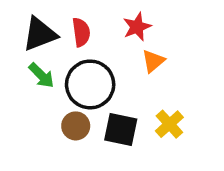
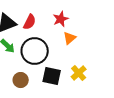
red semicircle: (81, 32) -> (30, 22), turned 35
brown circle: (76, 126) -> (21, 80), moved

